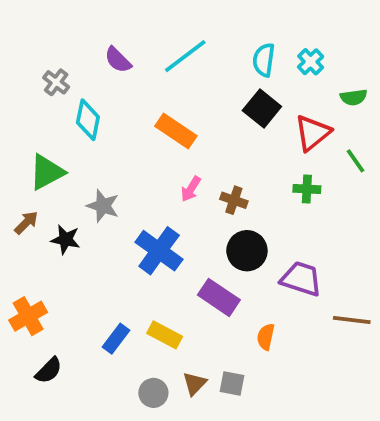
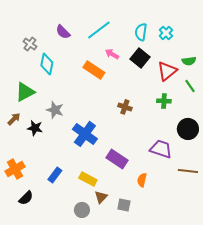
green semicircle: (354, 97) -> (189, 61), moved
pink arrow: (191, 189) -> (112, 54), moved, turned 88
black circle: (247, 251) -> (188, 129), moved
blue rectangle: (116, 339) -> (55, 175), moved
brown triangle: (195, 384) -> (101, 197), moved

